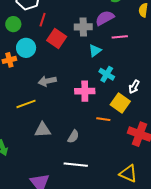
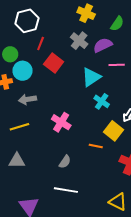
green circle: (13, 24) -> (10, 54), moved
gray cross: (83, 27) -> (79, 41), moved, turned 36
cyan triangle: (95, 51) -> (91, 77), size x1.5
gray arrow: (47, 81) -> (27, 99), moved
pink cross: (85, 91) -> (61, 122), moved, turned 30
gray triangle: (43, 130) -> (17, 161), moved

